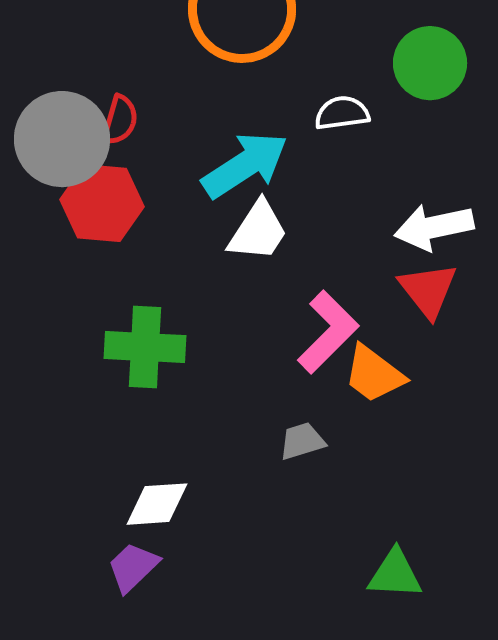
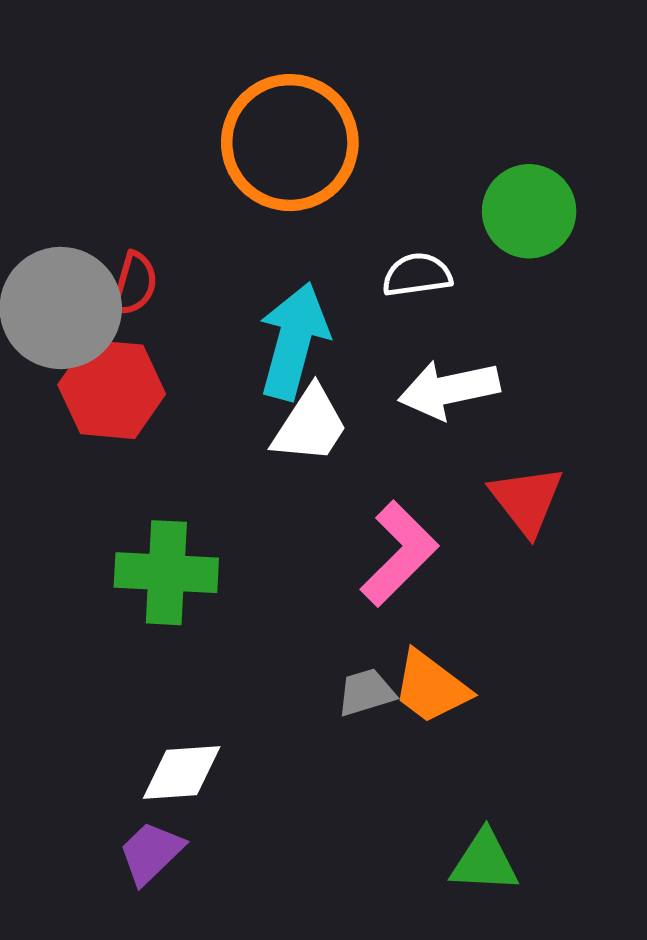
cyan arrow: (245, 165) -> (294, 341), turned -42
white arrow: (434, 227) -> (449, 389), moved
orange trapezoid: (374, 374) -> (431, 687), moved

